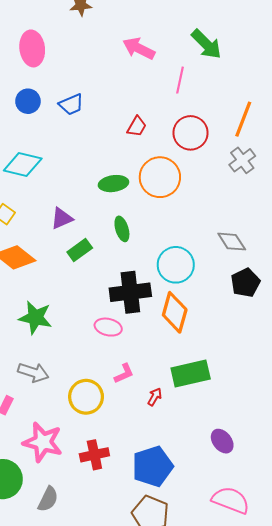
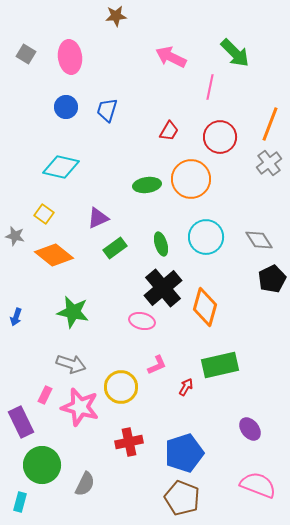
blue trapezoid: (71, 104) -> (107, 110), turned 130
green ellipse: (122, 229) -> (161, 244), moved
cyan circle: (176, 265) -> (206, 237), moved
black cross: (130, 292) -> (163, 288), turned -33
pink star: (43, 442) -> (80, 407), moved

